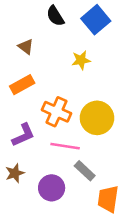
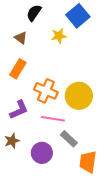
black semicircle: (55, 16) -> (34, 13), moved, turned 66
yellow star: (81, 60) -> (59, 36), moved
orange rectangle: (22, 85) -> (18, 69), turned -30

